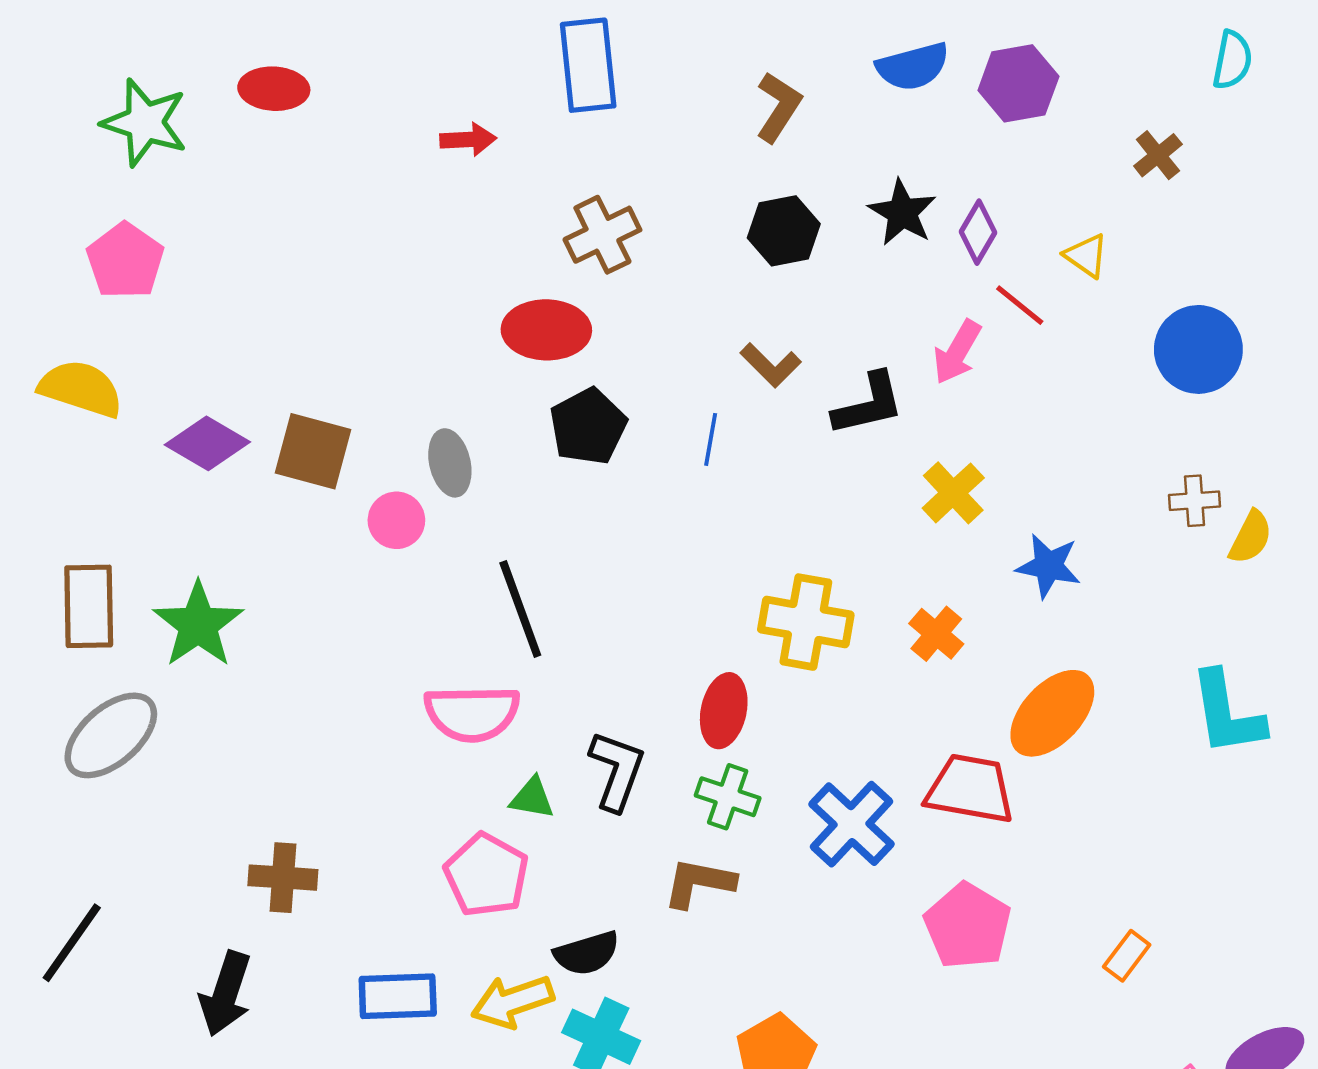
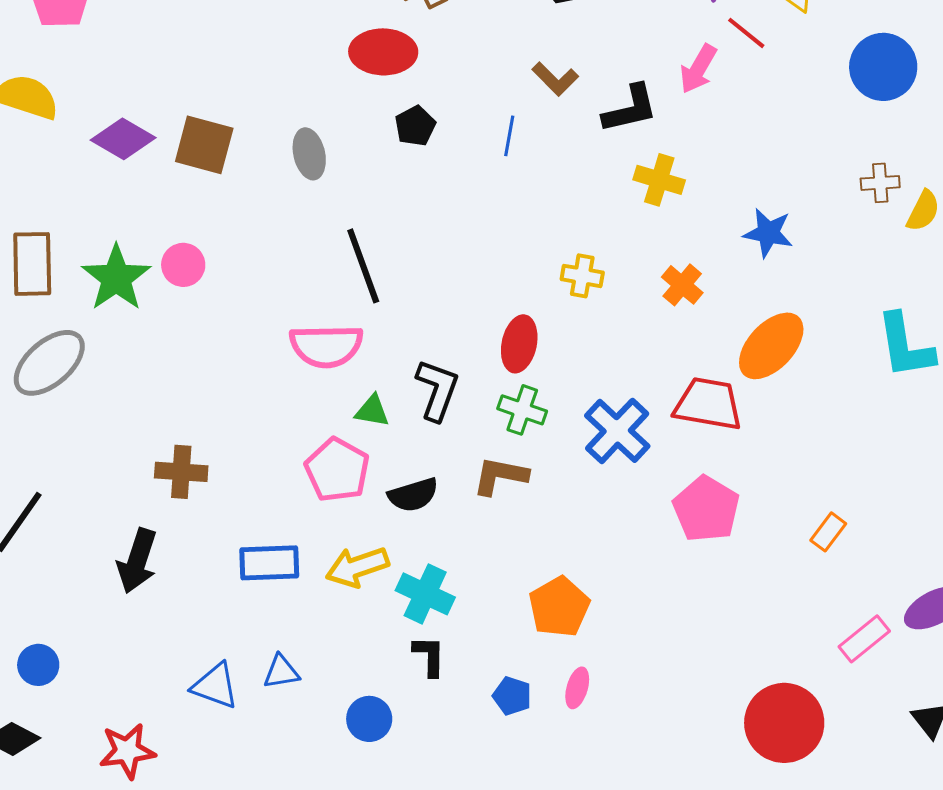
black pentagon: (588, 426) -> (415, 126), size x0.7
yellow cross: (953, 493) -> (659, 180), moved, turned -30
pink circle: (396, 520) -> (183, 265), moved
yellow cross: (806, 622) -> (582, 276), size x0.6
black semicircle: (587, 953) -> (413, 495), moved

